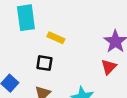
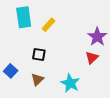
yellow rectangle: (56, 38) -> (48, 25), moved, turned -72

